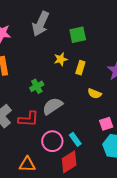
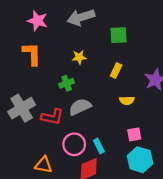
gray arrow: (41, 24) -> (81, 17), turned 40
yellow star: (61, 59) -> (79, 57), moved
yellow semicircle: (95, 94) -> (127, 100), turned -32

